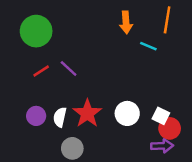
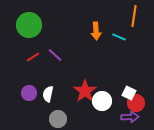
orange arrow: (126, 22) -> (96, 31), moved
red star: (87, 113) -> (85, 91), moved
white circle: (127, 113) -> (102, 101), moved

